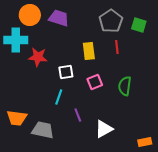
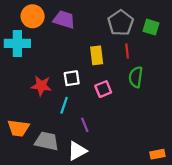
red star: (38, 57) -> (41, 86), moved
green semicircle: (125, 86) -> (136, 77), moved
white triangle: (104, 129) -> (77, 151), moved

